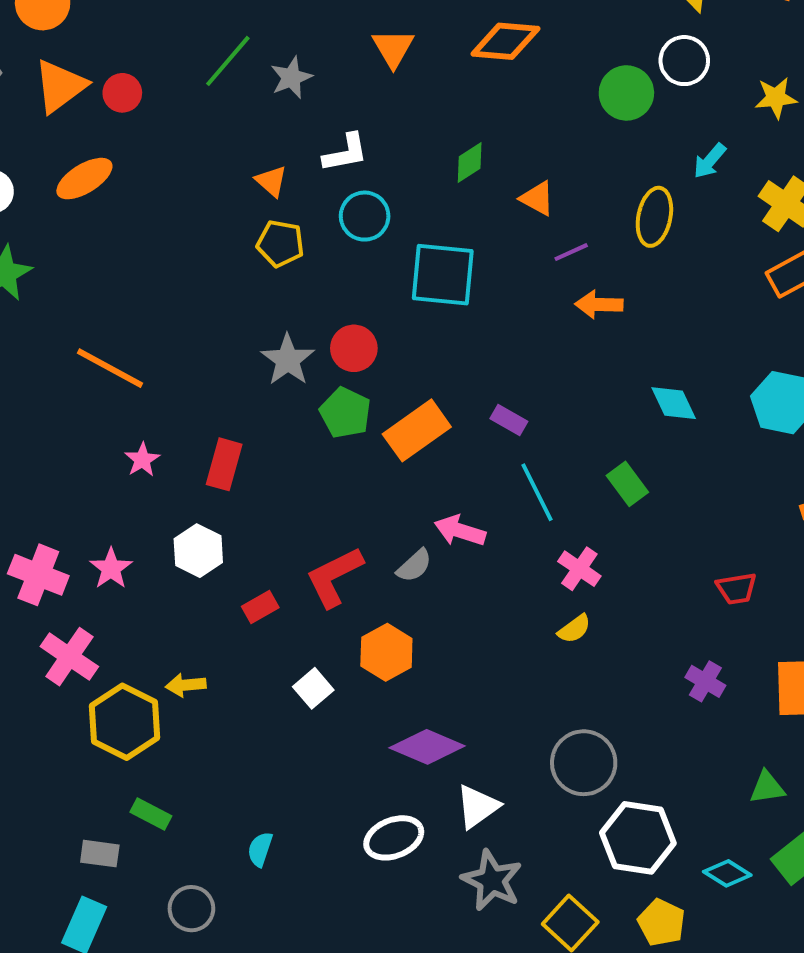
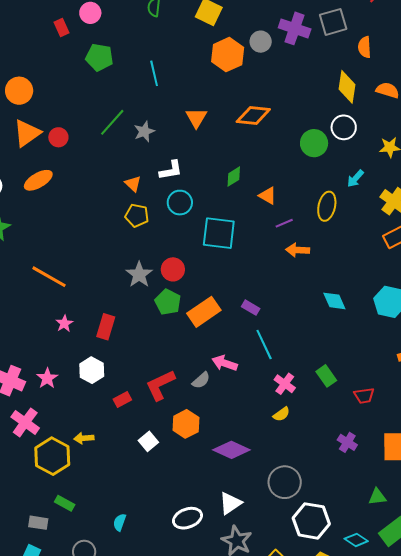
green rectangle: (627, 484) -> (326, 376), moved
purple diamond: (427, 747) -> (231, 450), moved

